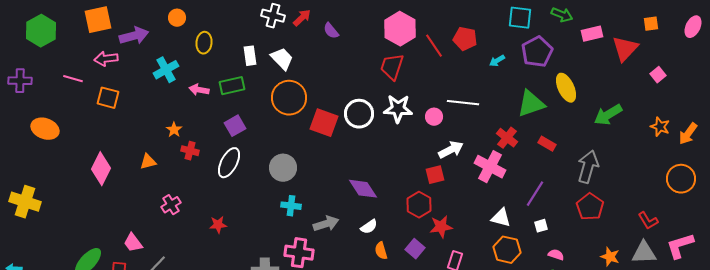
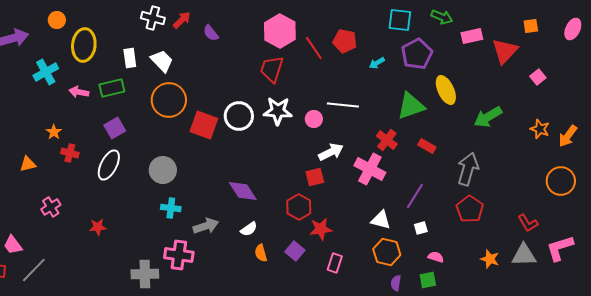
yellow ellipse: (204, 43) -> (84, 45), size x1.5

